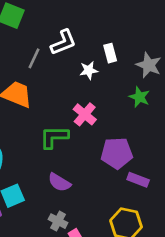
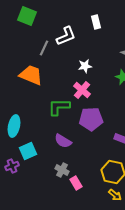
white rectangle: (110, 53) -> (96, 22), moved
white star: (89, 70) -> (85, 66), moved
purple pentagon: (117, 153) -> (91, 119), moved

